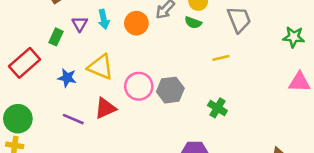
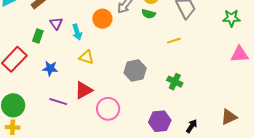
cyan arrow: (104, 19) -> (77, 32), moved
yellow triangle: (100, 67) -> (86, 57), moved, size x0.7
pink circle: (139, 86) -> (108, 109), moved

